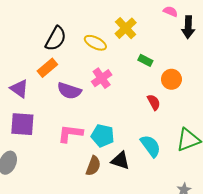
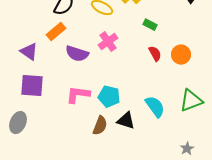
orange circle: (171, 79) -> (181, 55), moved
red semicircle: (154, 102) -> (155, 54), moved

